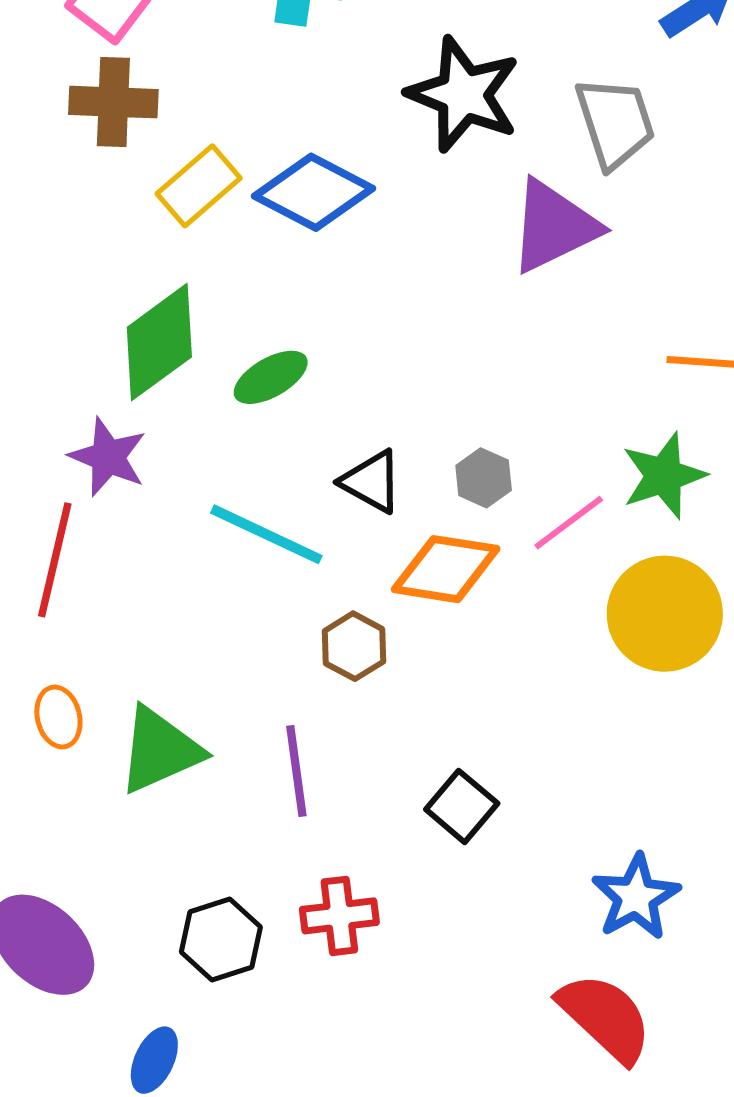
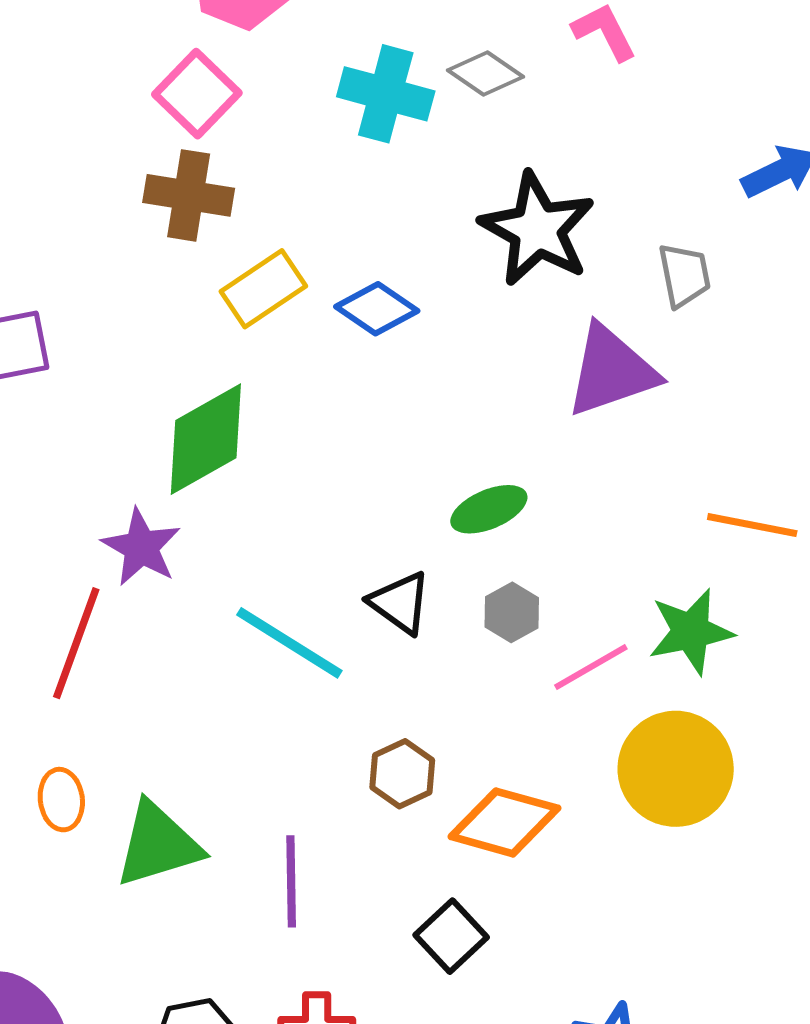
gray trapezoid: (615, 123) -> (684, 275), size x0.7
blue diamond: (314, 192) -> (377, 309), size x0.7
green ellipse: (271, 377) -> (489, 509), moved
orange diamond: (446, 569) -> (504, 822), moved
brown hexagon: (354, 646) -> (402, 774), moved

